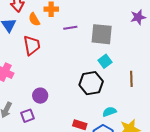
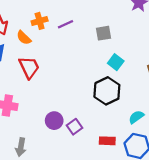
purple line: (70, 28) -> (65, 24), moved
gray square: (102, 34) -> (103, 33), size x0.6
purple square: (28, 116) -> (75, 127), moved

